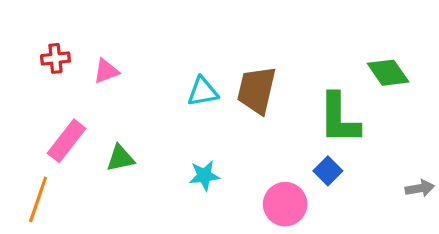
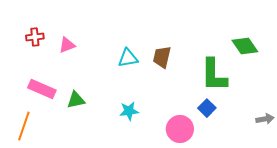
brown trapezoid: (257, 90) -> (162, 57), size x0.7
pink rectangle: (67, 141) -> (42, 89), turned 76

